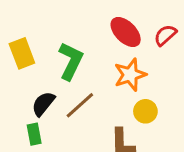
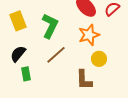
black semicircle: (43, 104) -> (18, 54), moved

